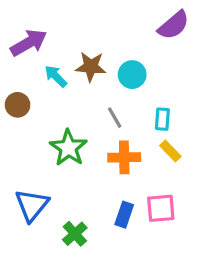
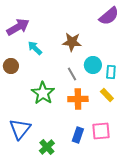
brown star: (91, 67) -> (72, 42), moved
cyan circle: (132, 75) -> (93, 65), moved
cyan rectangle: (162, 119) -> (111, 72), moved

